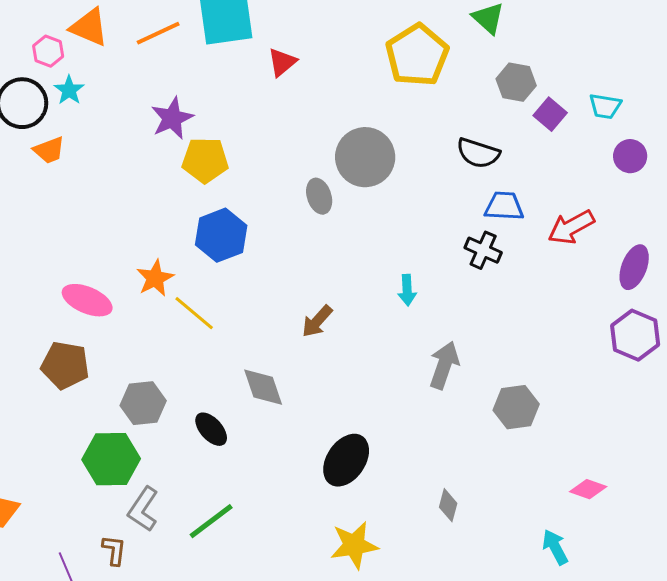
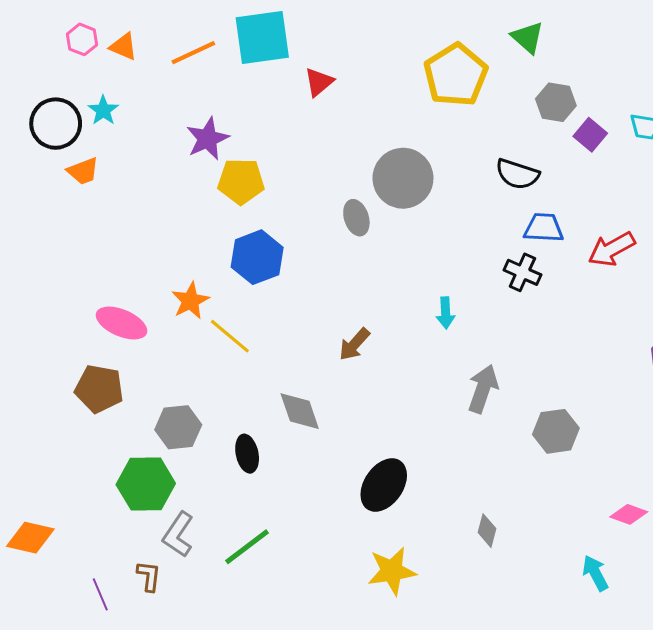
orange triangle: (89, 27) -> (124, 47), size x0.7
pink hexagon: (48, 51) -> (82, 39), moved
black ellipse: (211, 429) -> (247, 454), turned 30

